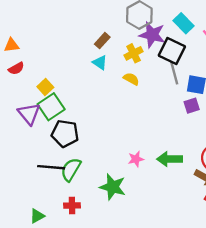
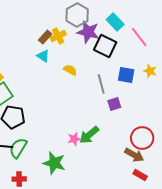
yellow cross: (134, 53) -> (58, 36), moved
gray line: (174, 73) -> (101, 84), moved
purple square: (192, 106) -> (114, 104), moved
green arrow: (170, 159) -> (89, 135), moved, turned -40

